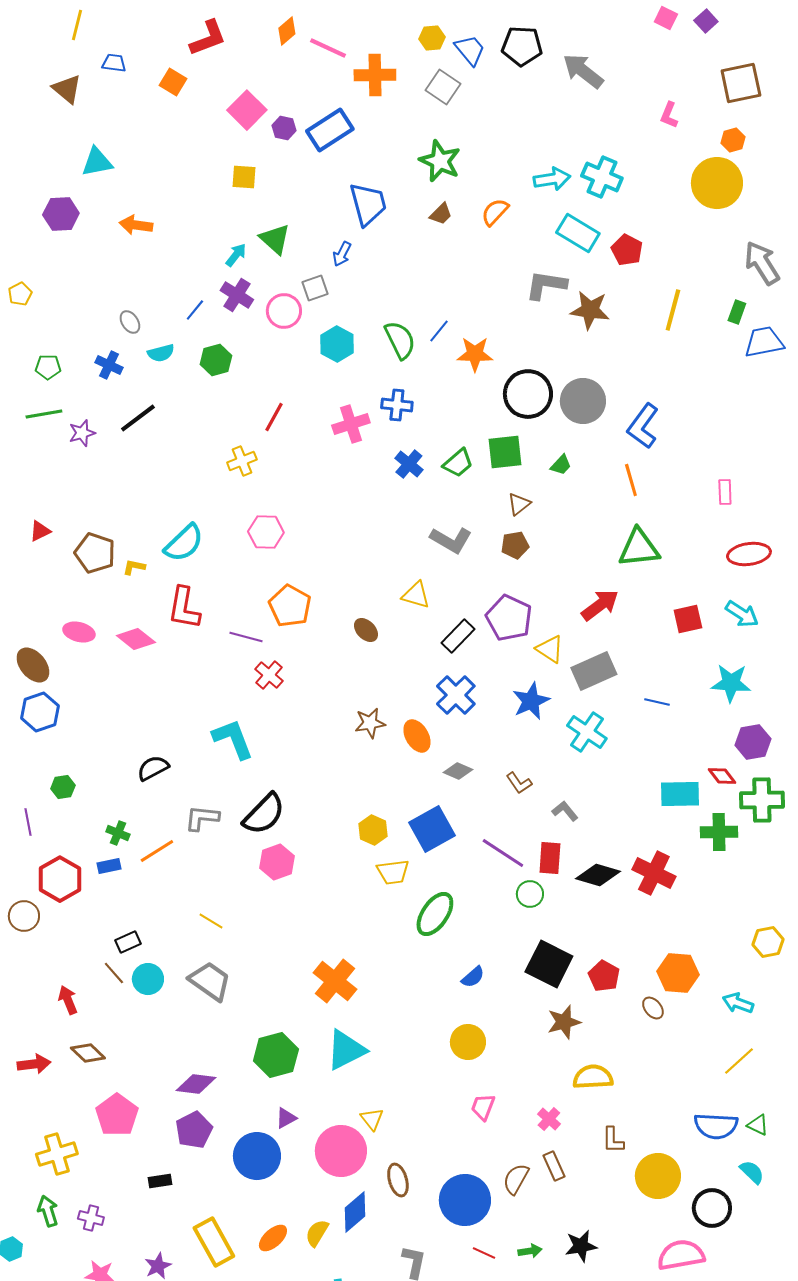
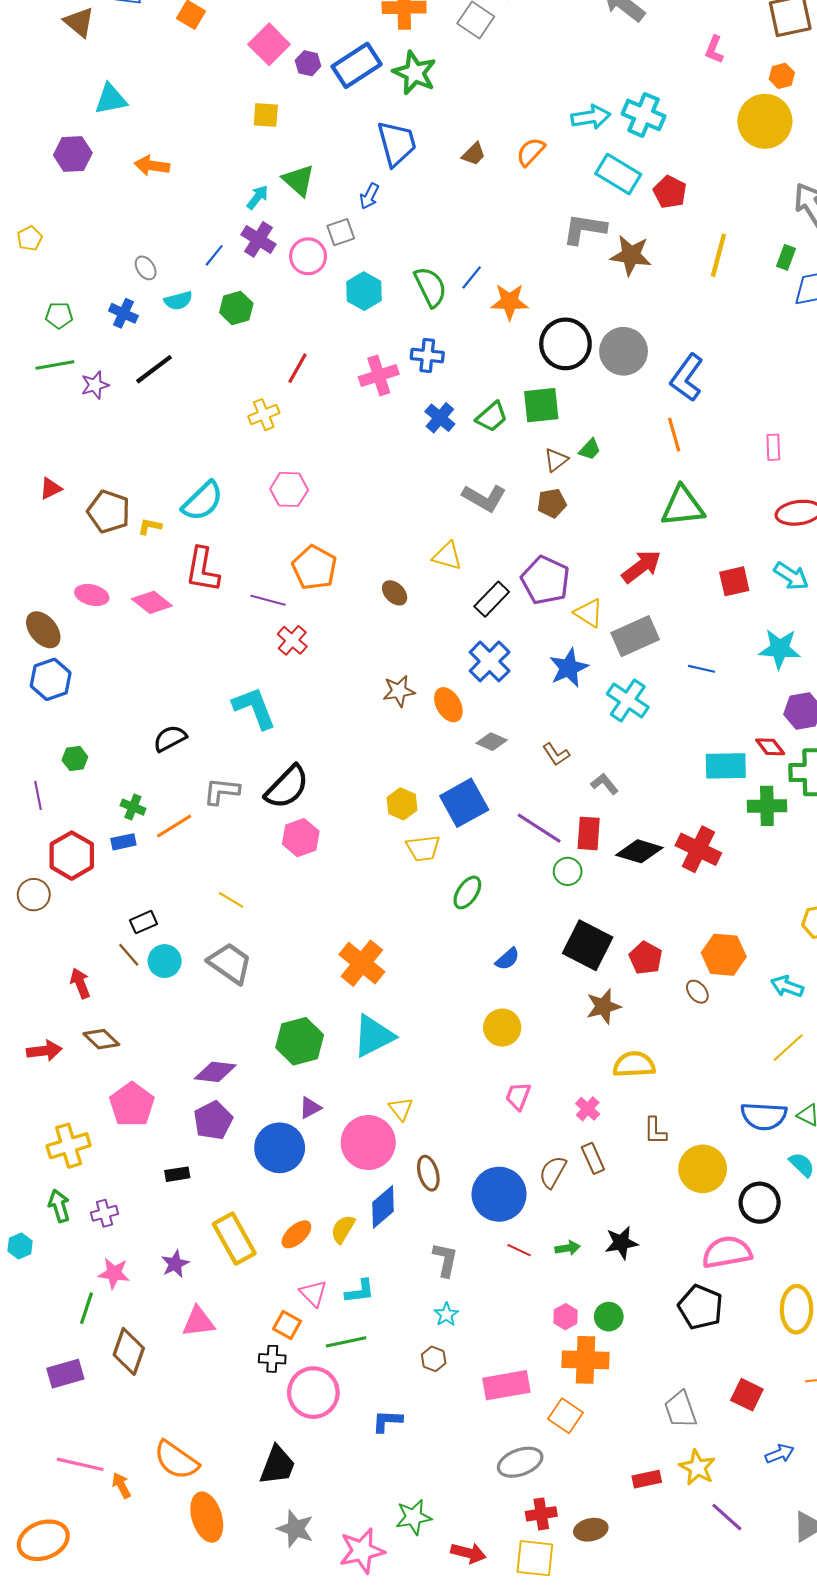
green star: (440, 161) -> (415, 73), moved
green trapezoid: (561, 465) -> (590, 449), moved
green ellipse: (435, 914) -> (467, 892), size x0.7
purple cross: (91, 1218) -> (104, 1213), turned -30

